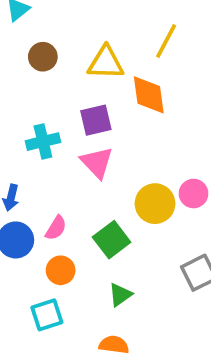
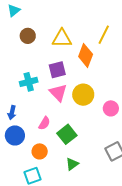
yellow line: (166, 41) -> (104, 35), moved
orange diamond: (149, 95) -> (86, 55), turned 30
yellow circle: (155, 204) -> (83, 95), moved
pink semicircle: (56, 228) -> (44, 123), moved

